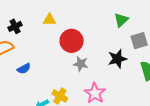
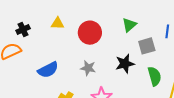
red circle: (72, 41) -> (90, 33), moved
blue semicircle: (24, 69) -> (48, 70), moved, size x1.5

